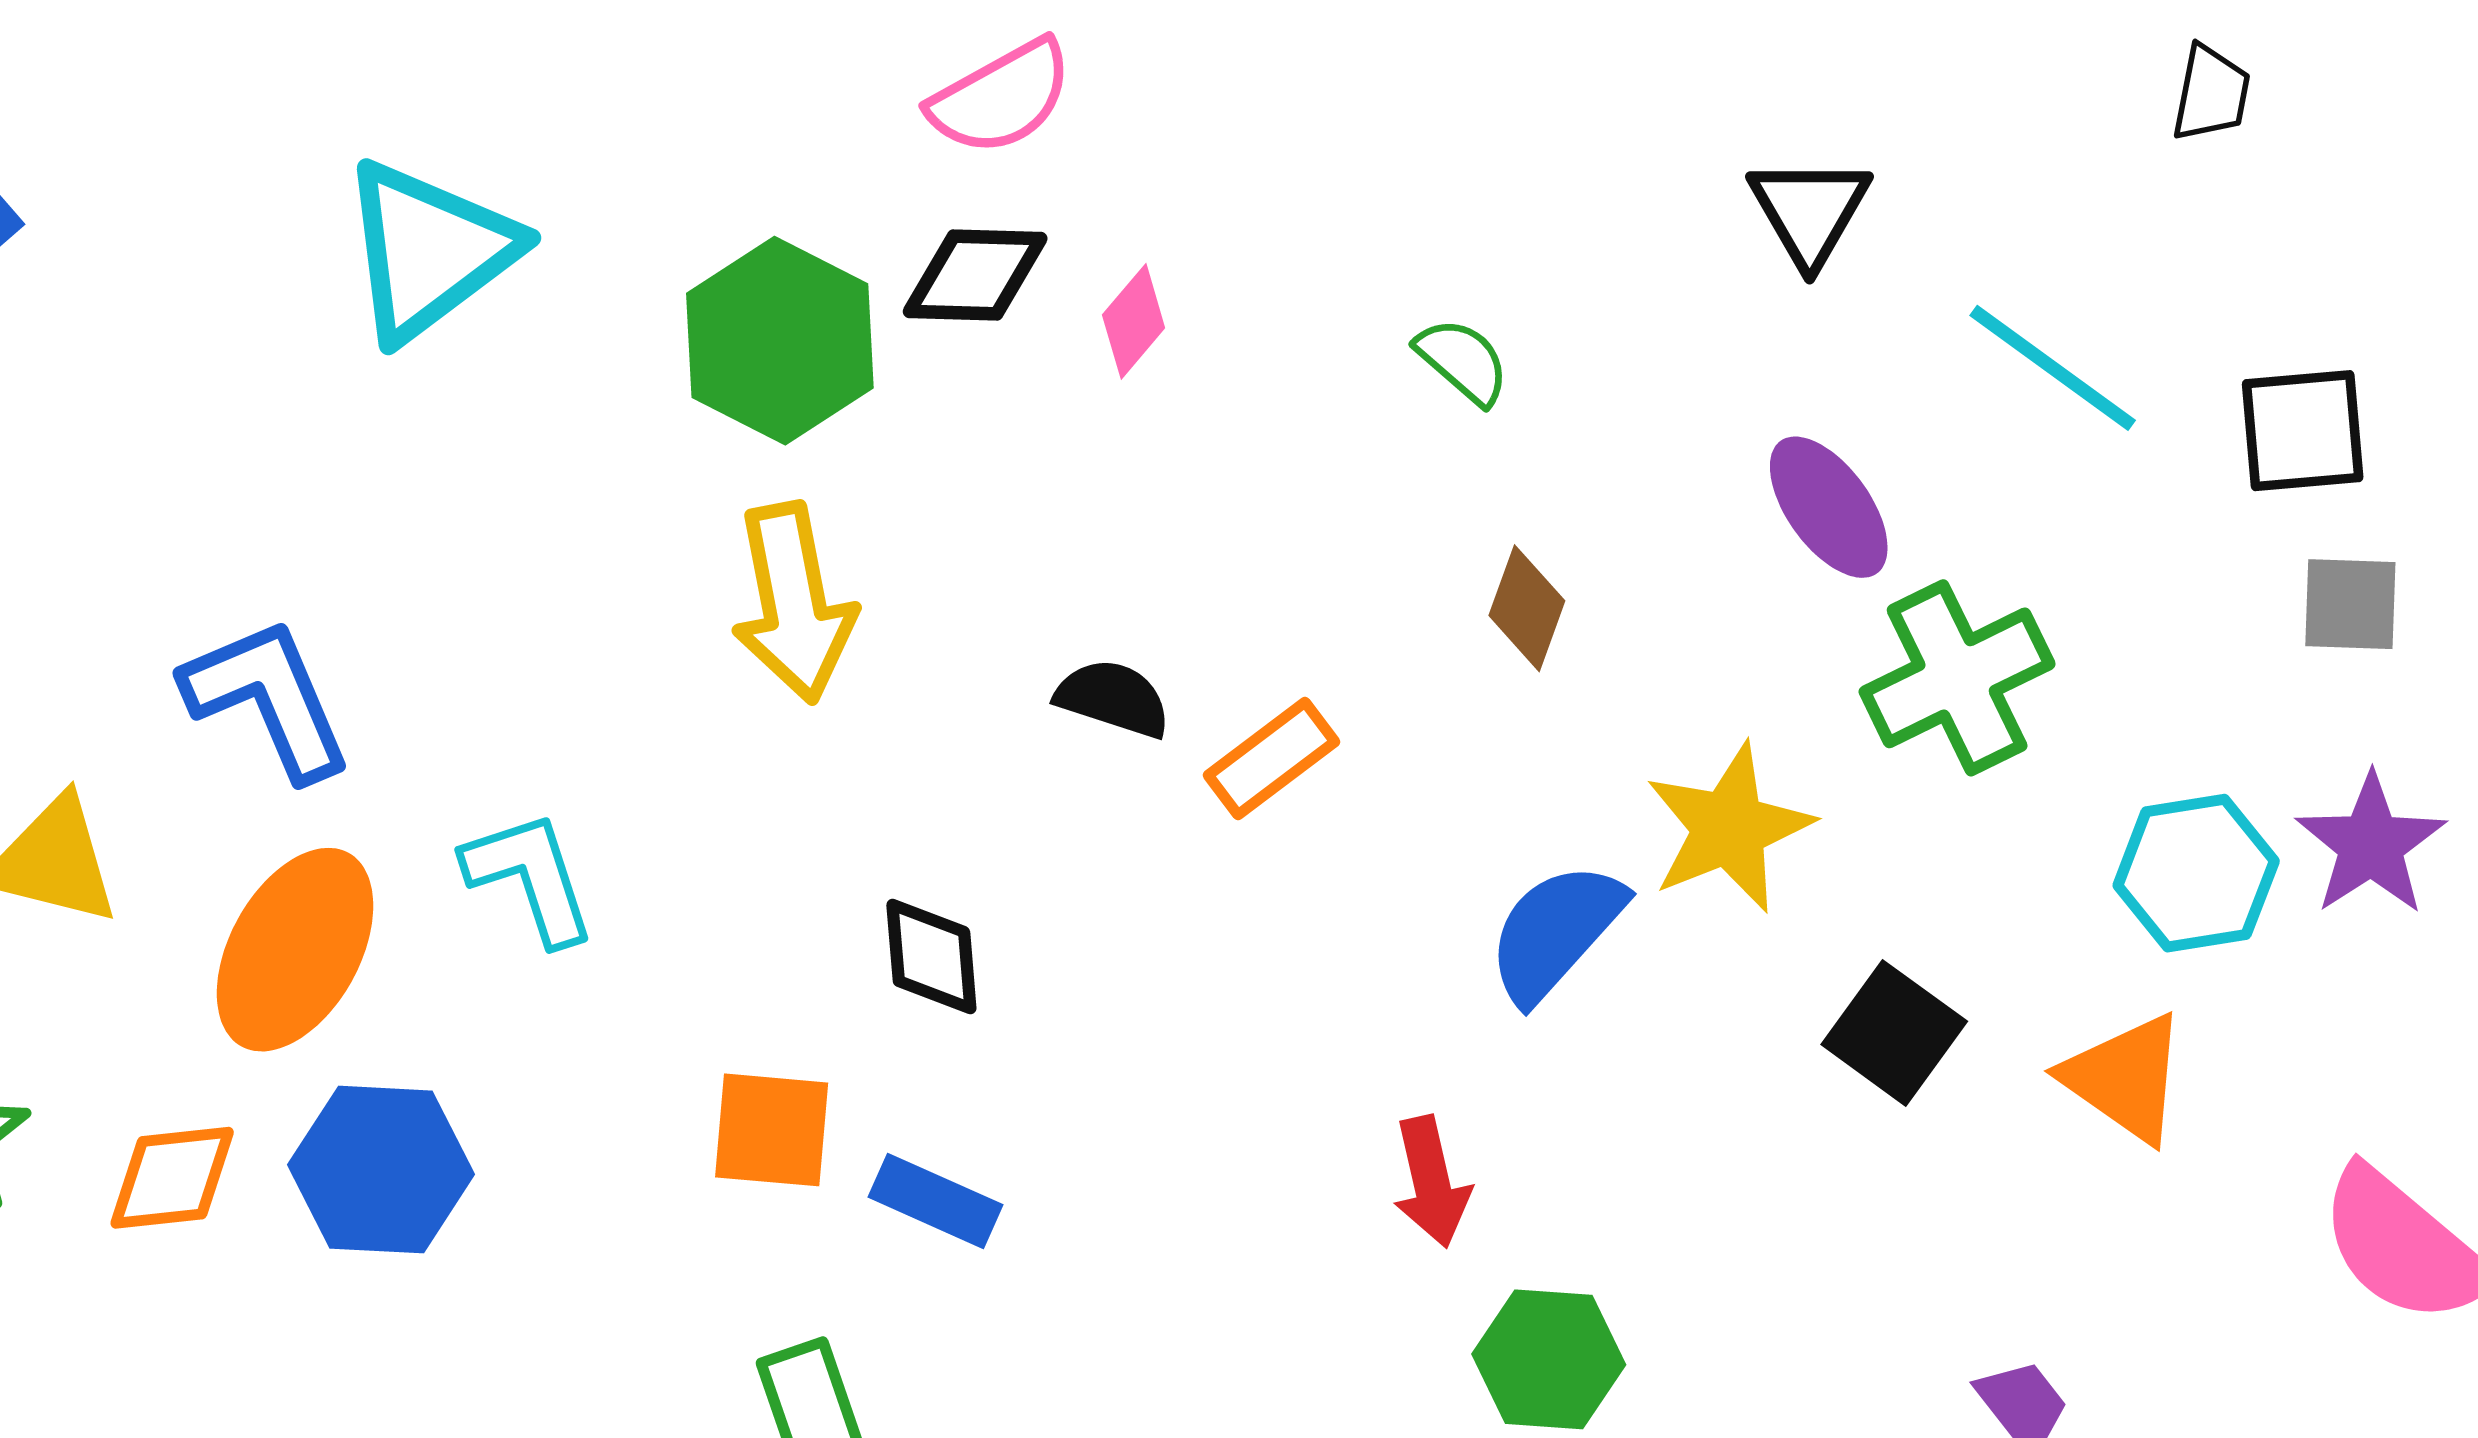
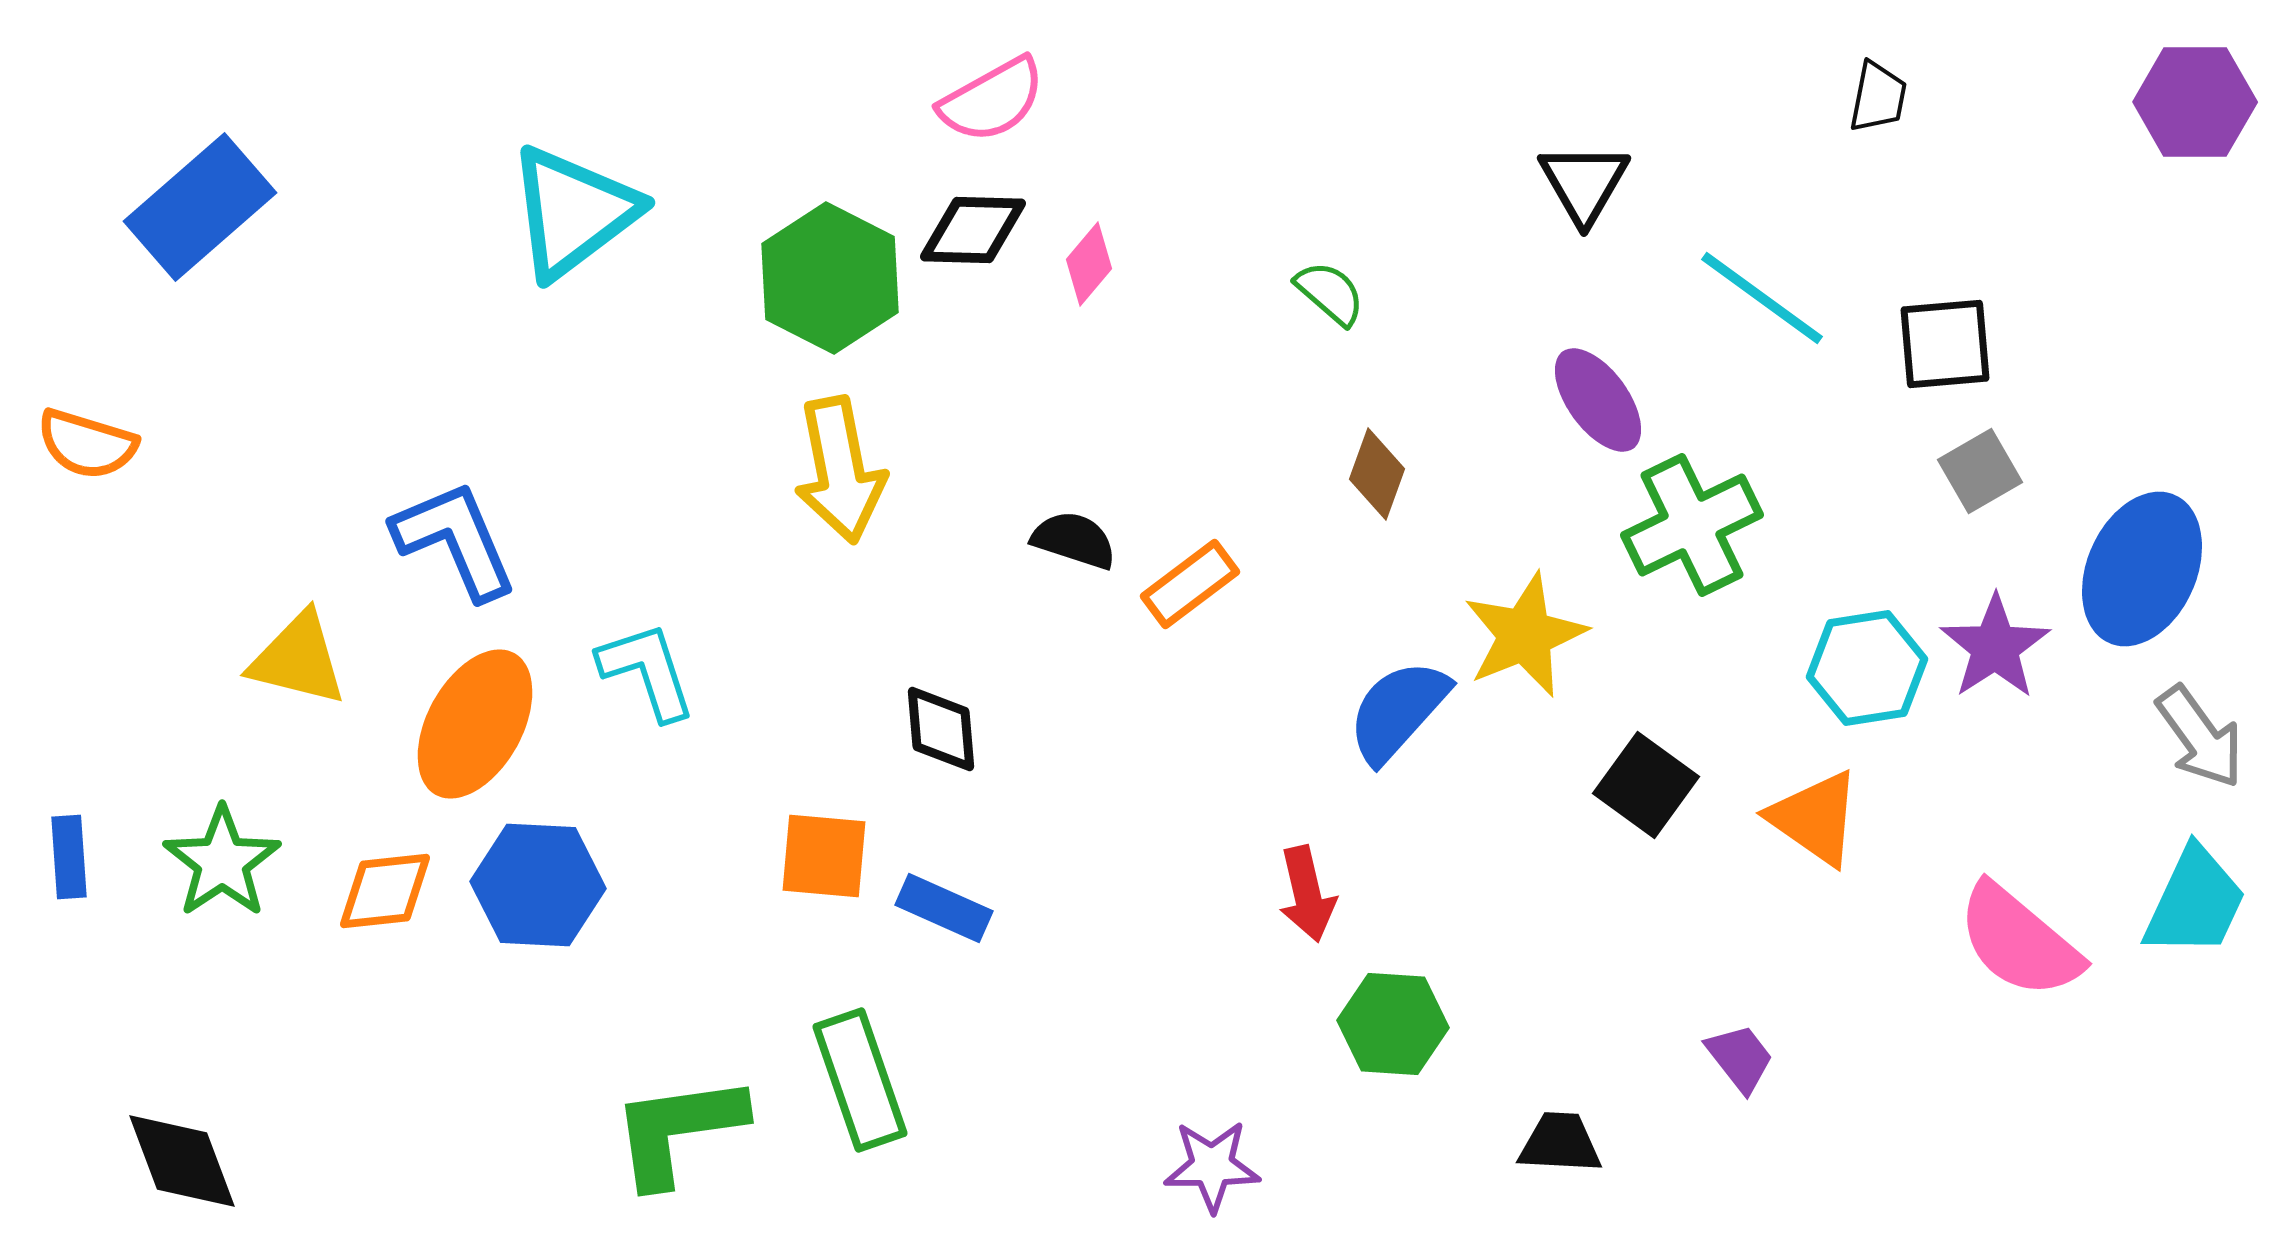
gray square: (2350, 604) -> (1980, 471), turned -32

